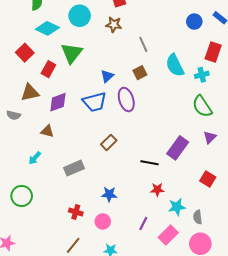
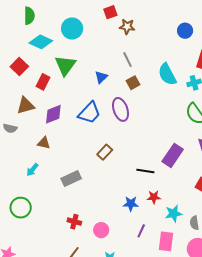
brown star: (114, 25) -> (127, 27), moved
gray line: (143, 44) -> (127, 60), moved
blue triangle: (107, 76) -> (101, 77), moved
blue trapezoid: (95, 102) -> (89, 113), turned -30
blue star: (109, 194) -> (131, 204), moved
pink rectangle: (168, 235) -> (166, 241), turned -36

